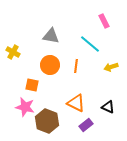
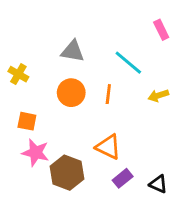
pink rectangle: (104, 21) -> (161, 30), moved
orange square: (32, 85) -> (27, 121), moved
black triangle: (108, 107) -> (158, 184), moved

